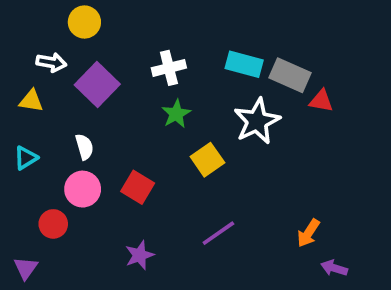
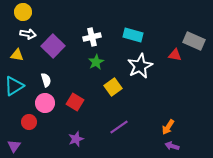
yellow circle: (84, 22) -> (23, 12), moved
gray rectangle: (290, 75) -> (194, 41), moved
cyan triangle: (26, 158) -> (14, 86), size x1.5
purple arrow: (334, 268) -> (172, 146), moved

